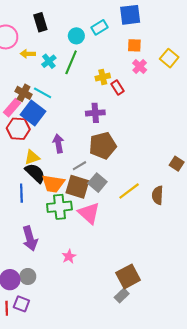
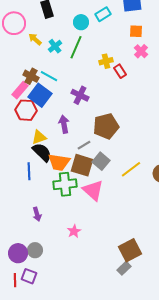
yellow arrow: (28, 54) -> (35, 39), turned 40
purple cross: (95, 113) -> (80, 95), moved, turned 30
purple arrow: (30, 238) -> (37, 214), size x0.6

